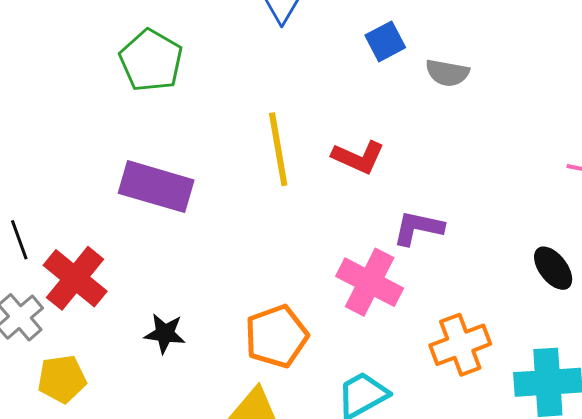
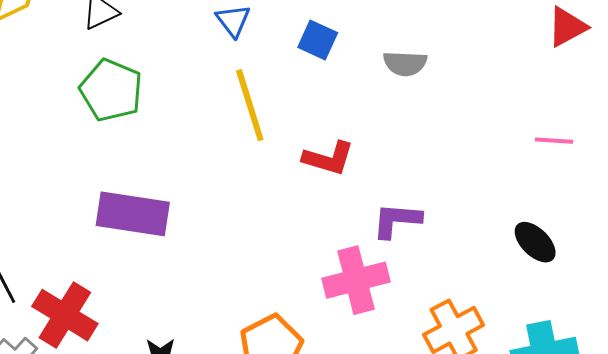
blue square: (385, 41) -> (318, 40), moved, turned -30
yellow line: (278, 149) -> (250, 105), moved
pink cross: (370, 282) -> (356, 280), turned -34

